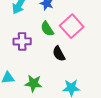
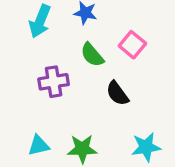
pink square: (72, 26) -> (132, 45), size x0.7

